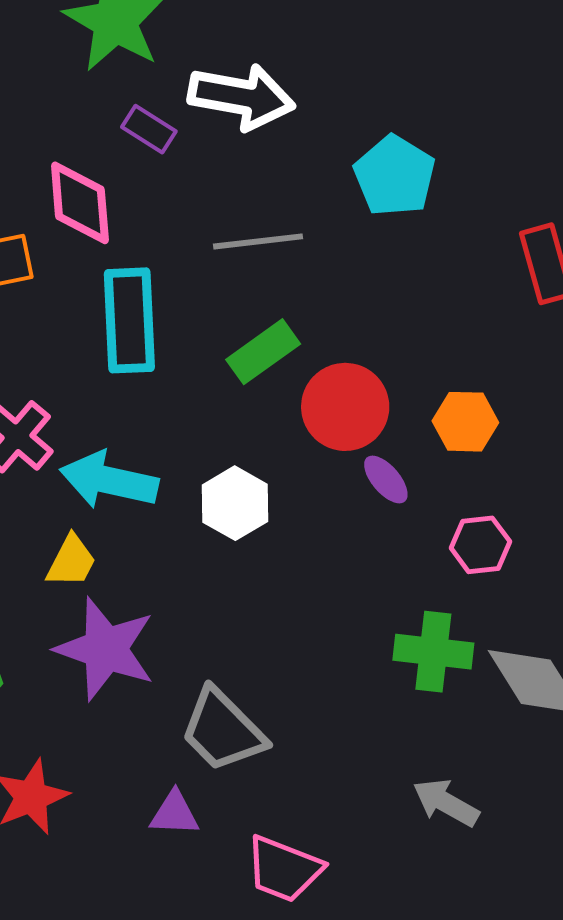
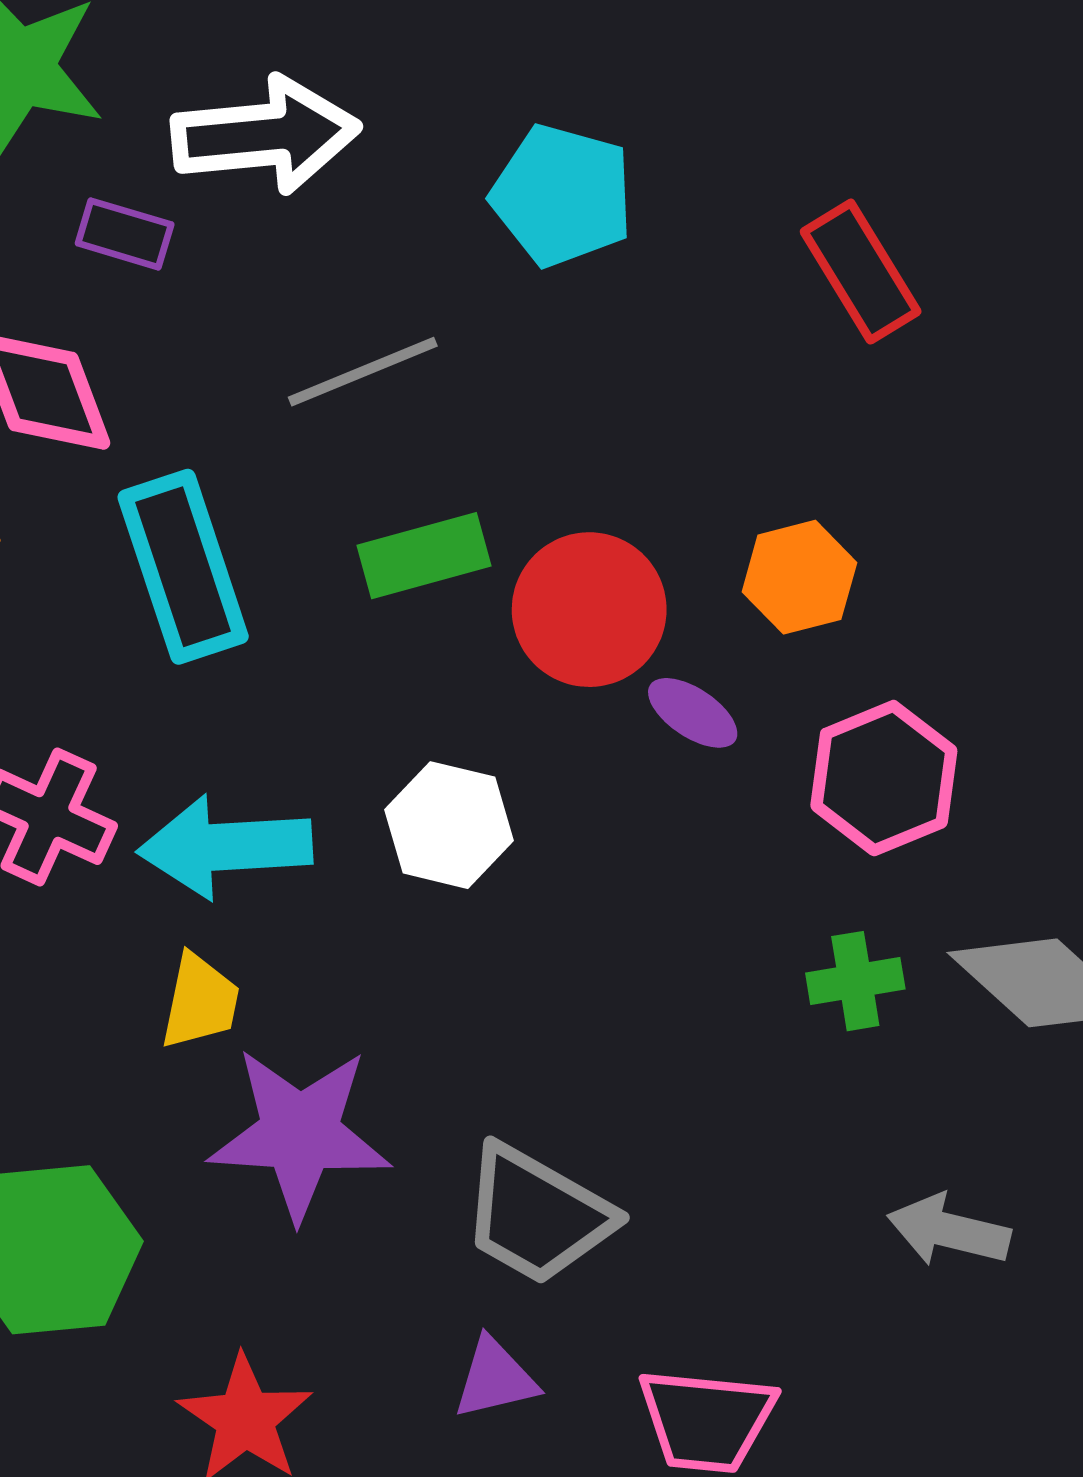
green rectangle: (263, 352) -> (424, 556), turned 36
pink hexagon: (480, 545) -> (884, 778), size x1.4
green cross: (433, 652) -> (855, 981), size x0.7

